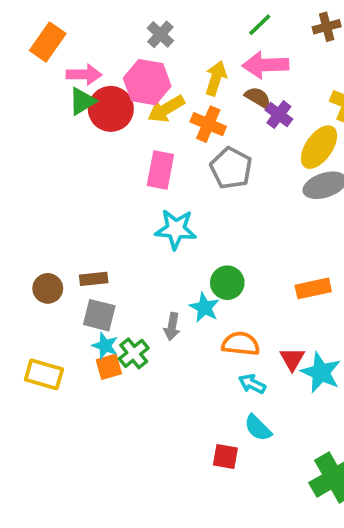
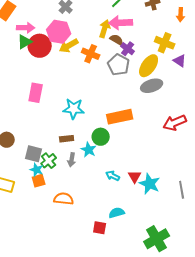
yellow arrow: (216, 78) -> (105, 29), moved
gray pentagon: (231, 168) -> (119, 65), moved
pink rectangle: (160, 170) -> (36, 93), moved
brown rectangle: (94, 279) -> (67, 139), moved
orange rectangle: (313, 288) -> (120, 117), moved, size x1.4
orange semicircle: (241, 344) -> (64, 199), moved
green cross: (134, 353) -> (49, 161), moved
cyan arrow: (252, 384) -> (113, 176), moved
cyan semicircle: (258, 428) -> (117, 213), turned 119

